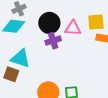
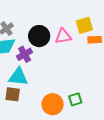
purple cross: (53, 41) -> (25, 54), moved

